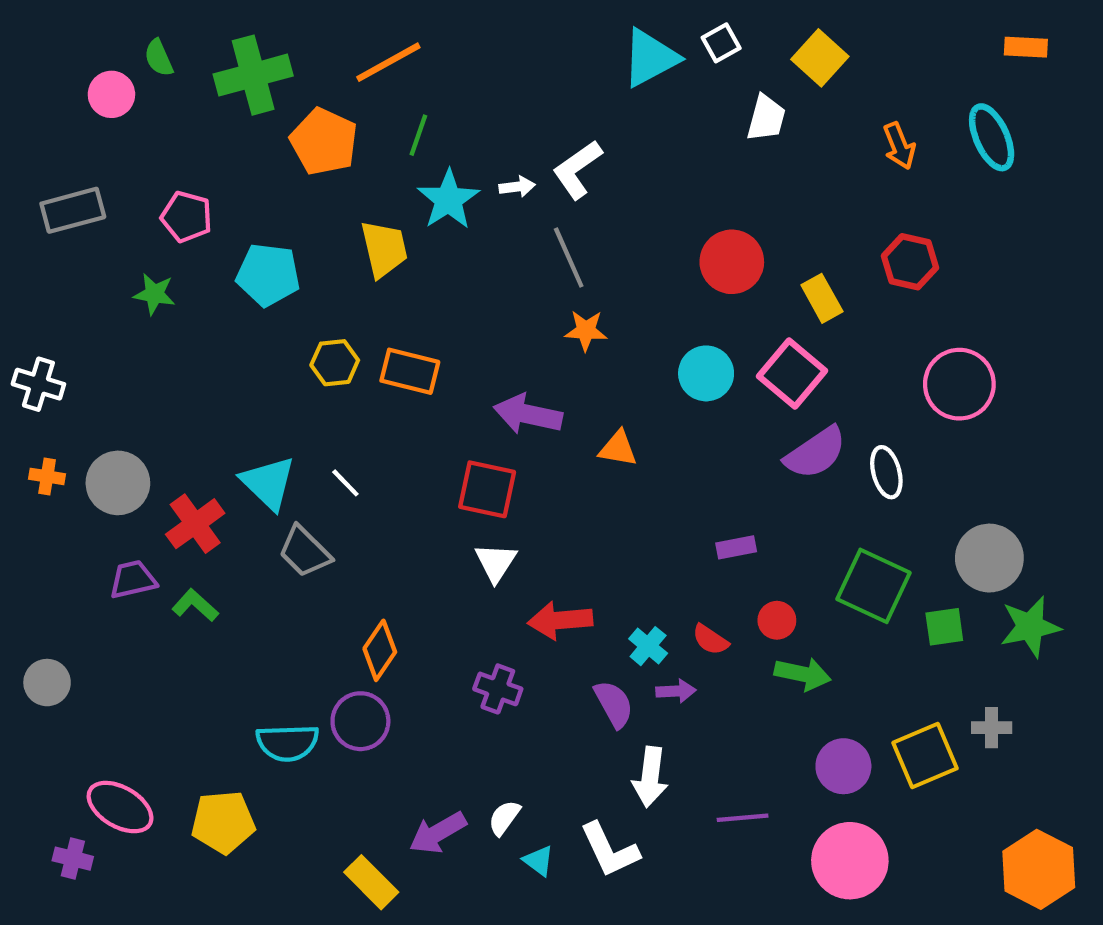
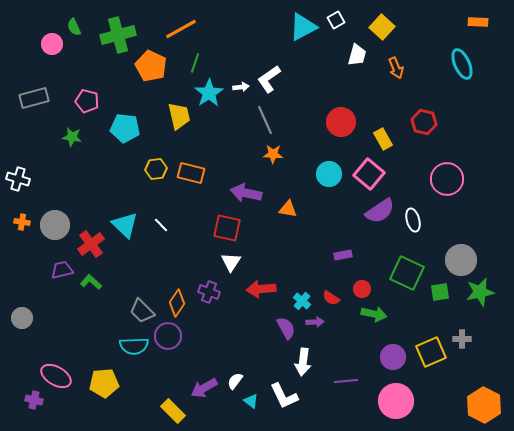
orange arrow: (899, 146) -> (396, 68), moved
gray trapezoid: (305, 552) -> (142, 311), moved
purple cross: (498, 689) -> (209, 292), moved

